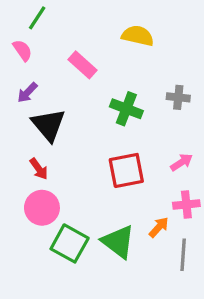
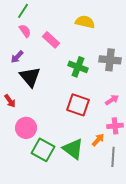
pink semicircle: (22, 50) -> (25, 31), moved
gray cross: (178, 97) -> (110, 60), size x1.5
red arrow: (39, 169) -> (10, 101), moved
red square: (126, 170) -> (78, 105), turned 30

